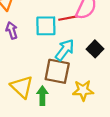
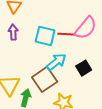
brown square: (57, 71) -> (45, 79), turned 30

